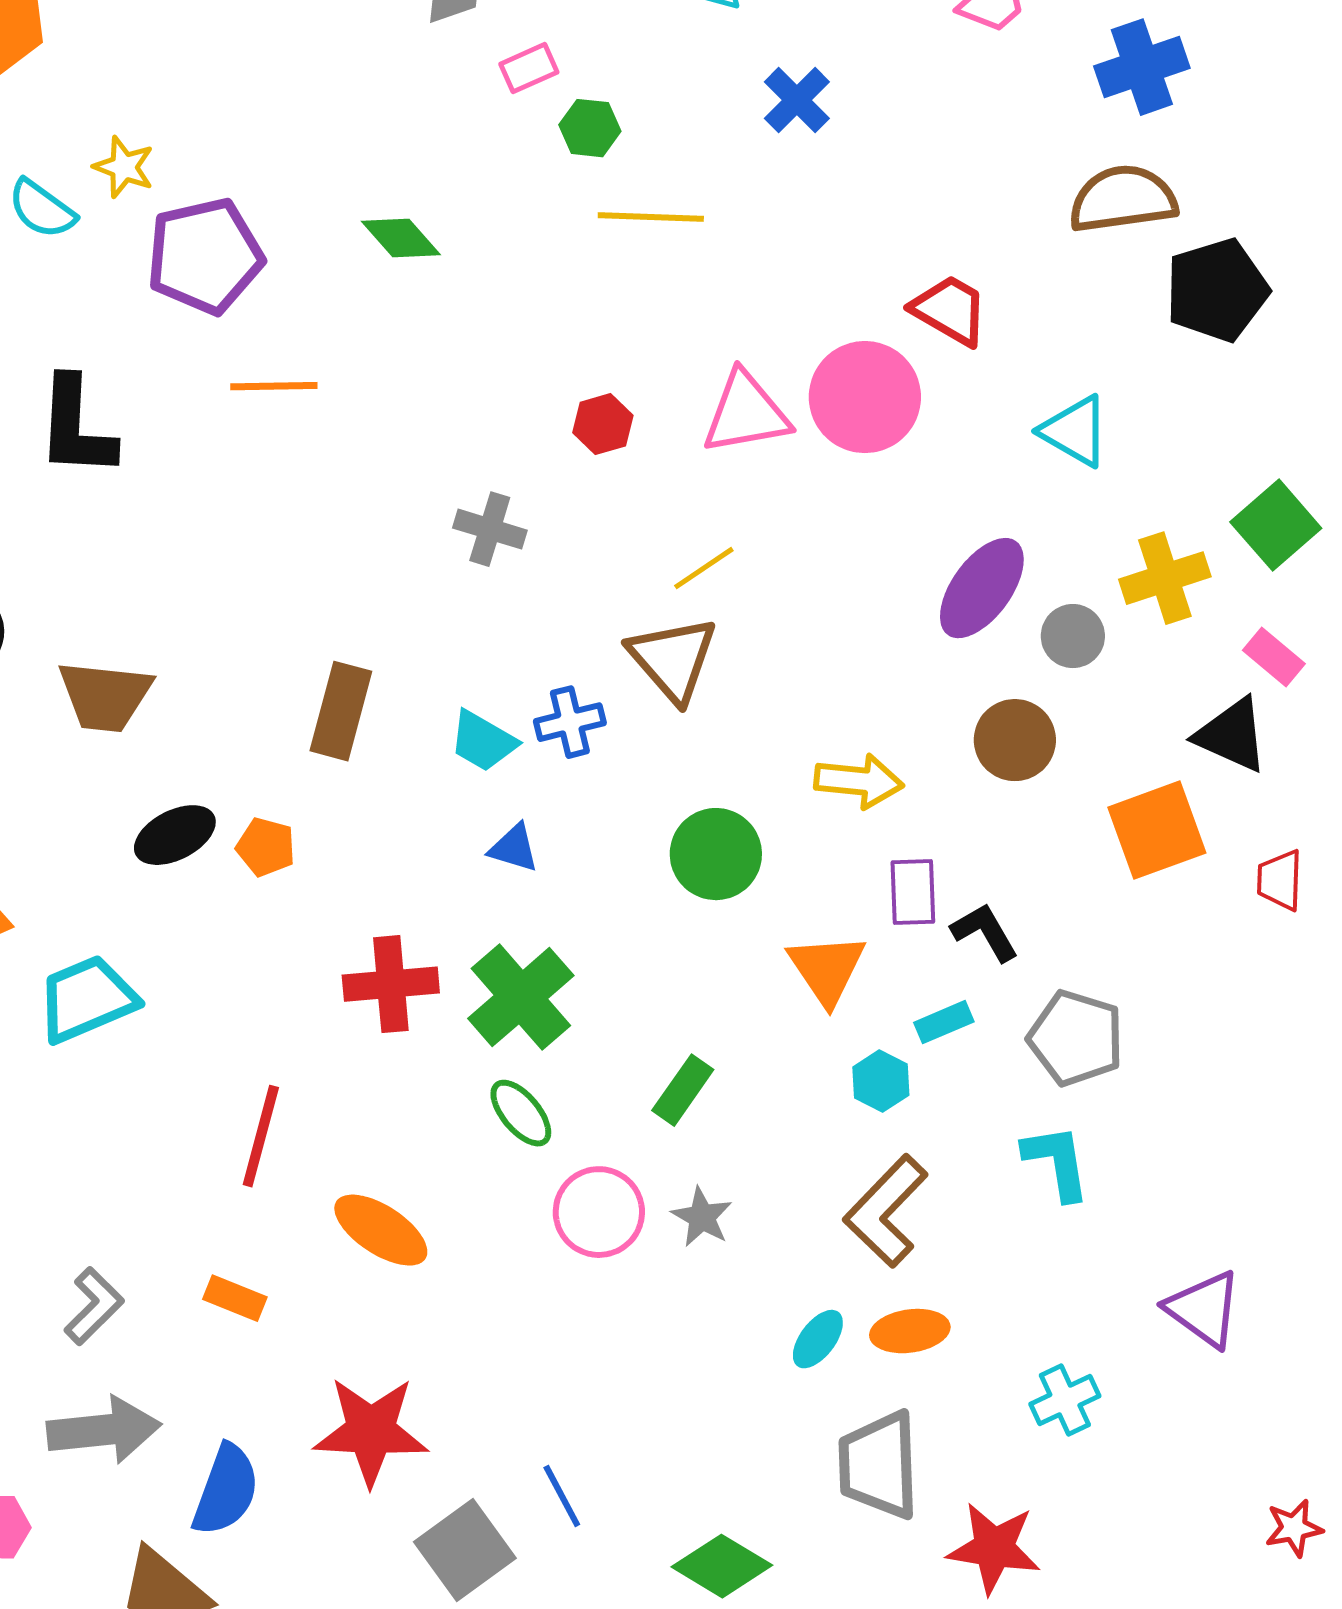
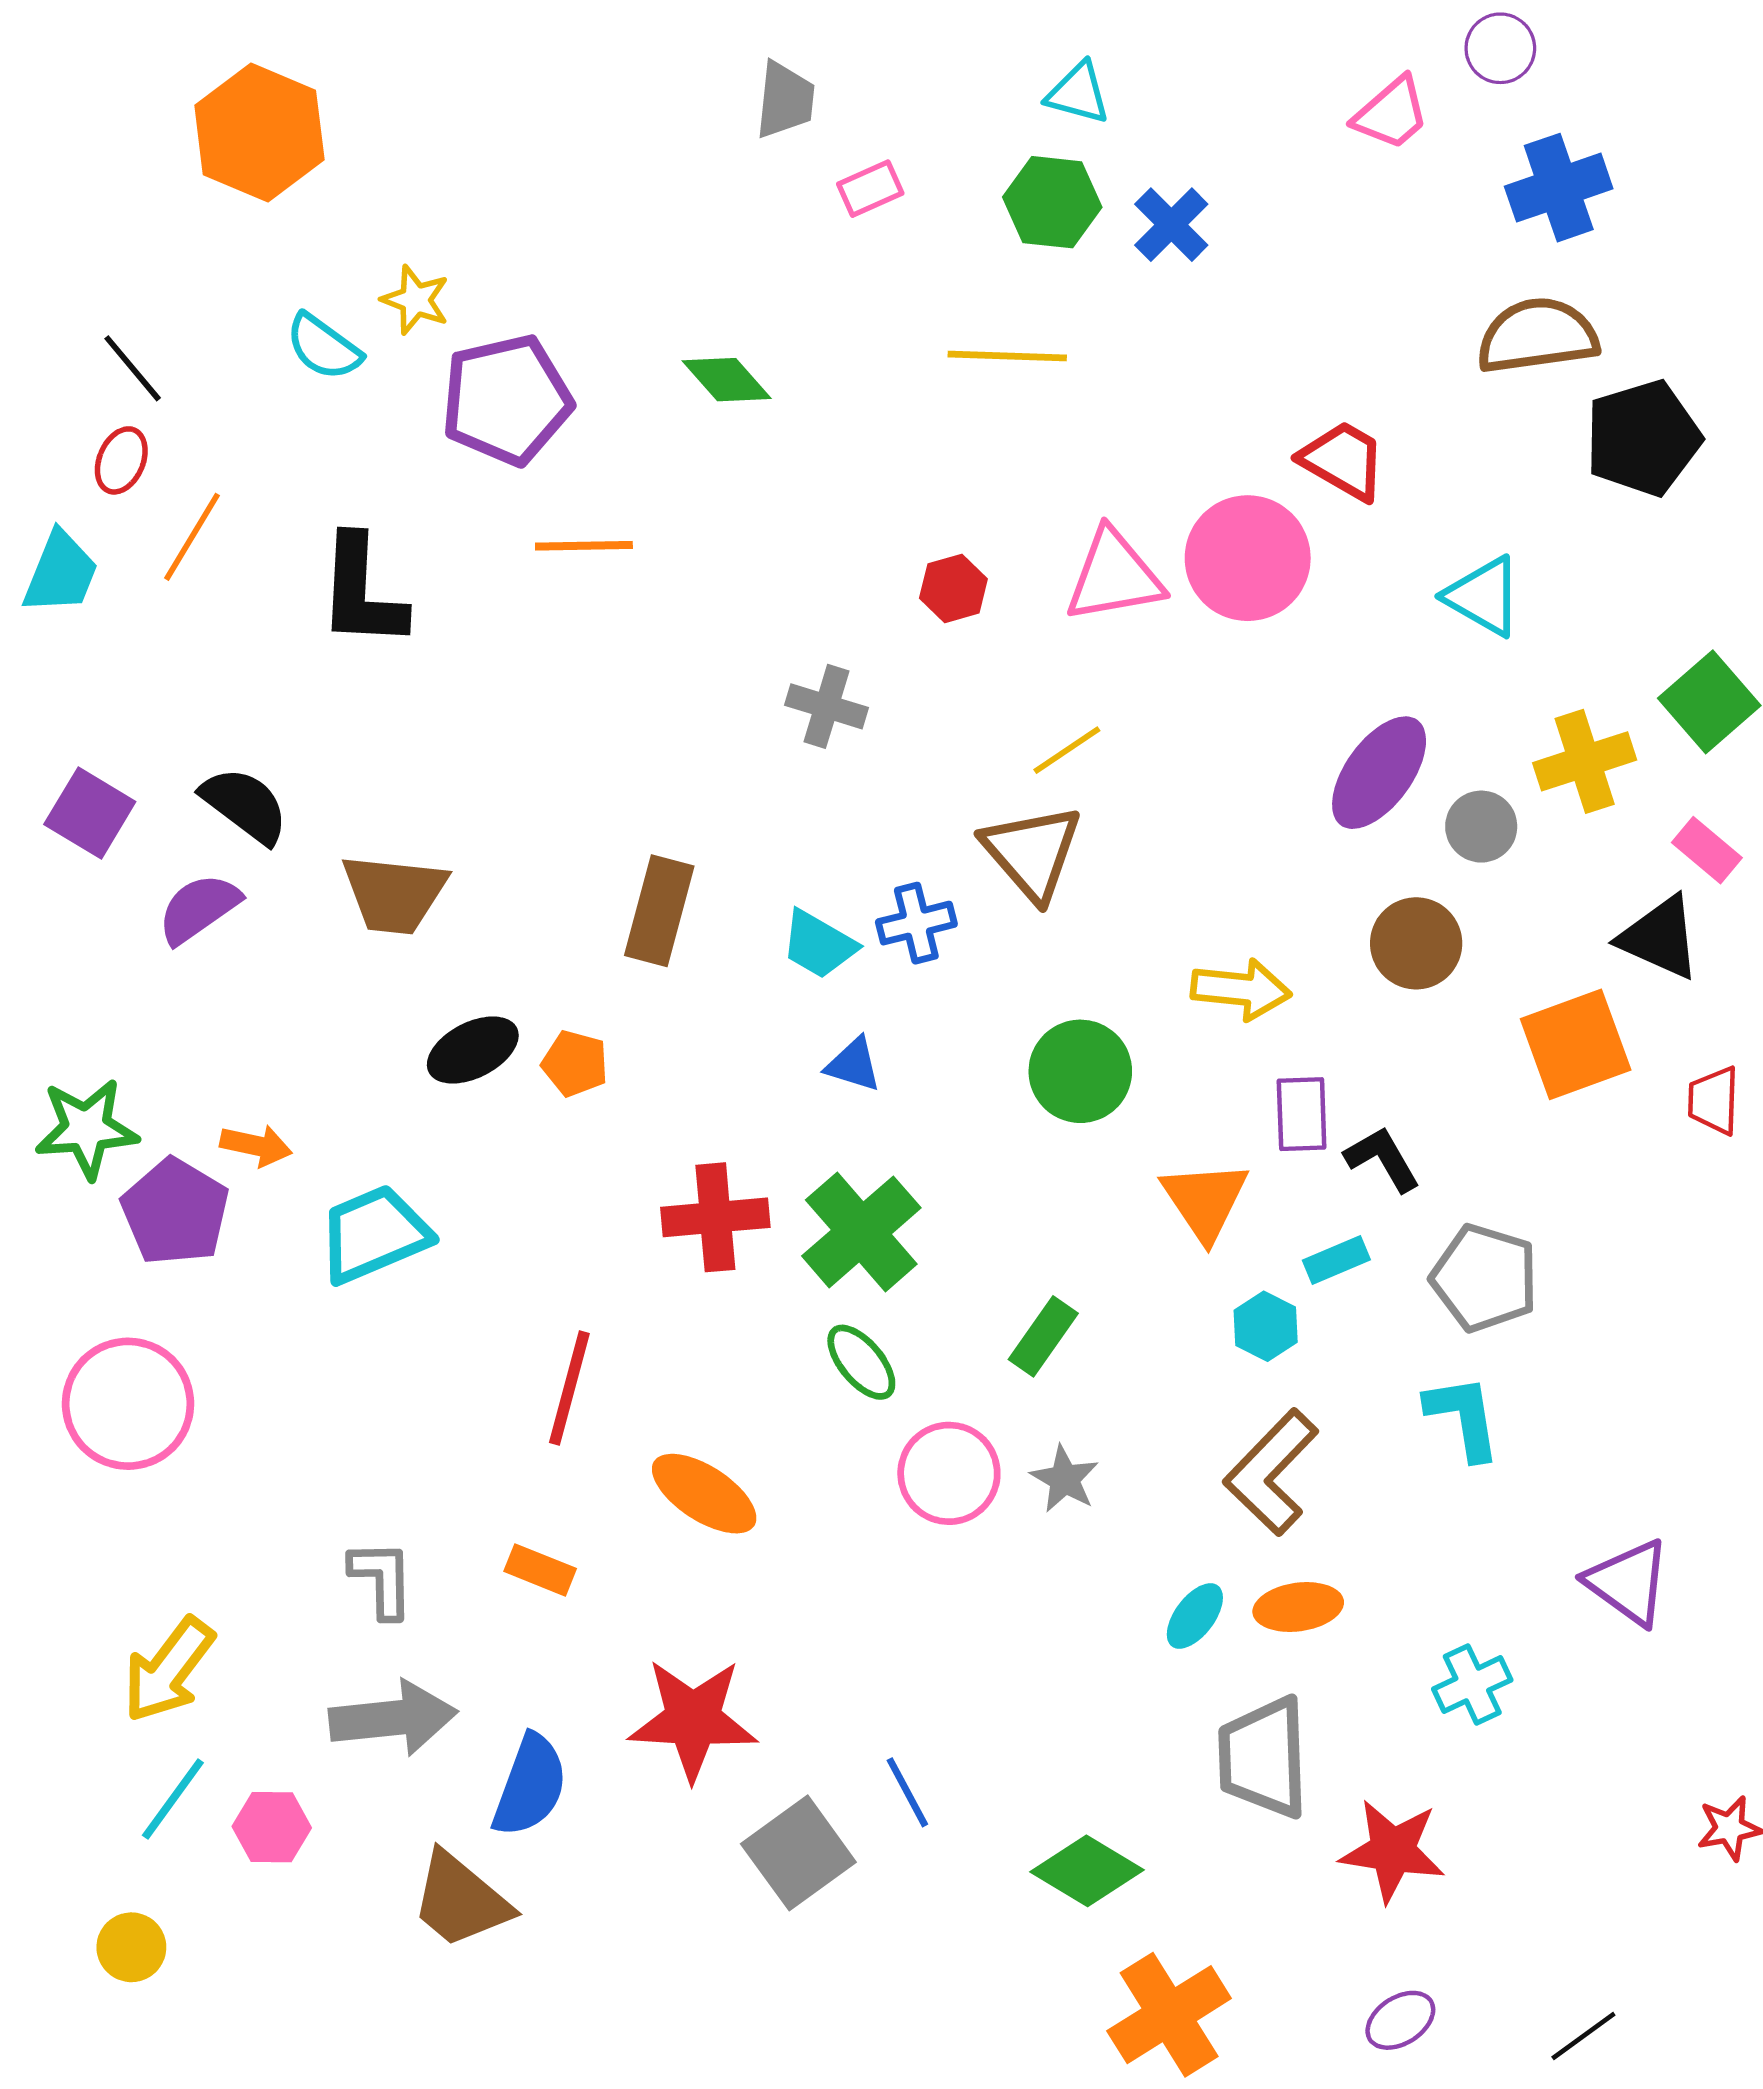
green hexagon: (590, 128) -> (1052, 202), moved, size x1.4
gray L-shape: (94, 1306) -> (382, 1579), turned -46

